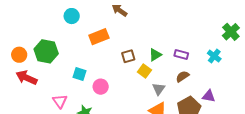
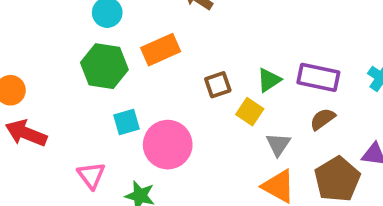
green hexagon: (46, 51) -> (104, 66), moved
purple rectangle: (181, 54) -> (318, 77), size x1.5
cyan square: (79, 74) -> (126, 122), turned -32
pink circle: (101, 87) -> (168, 145), size x1.6

